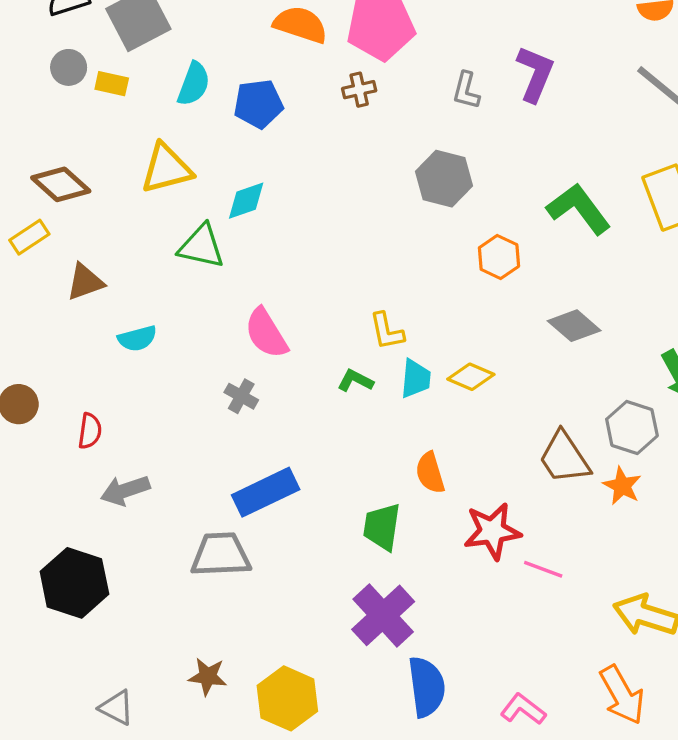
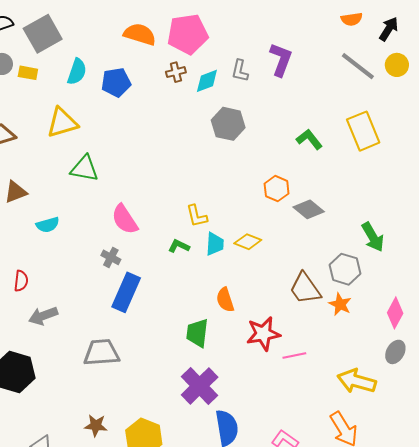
cyan diamond: (246, 201) -> (207, 81), moved
green L-shape: (579, 209) -> (309, 139), size x0.7
orange hexagon: (499, 257) -> (277, 189), moved
blue rectangle: (266, 492) -> (126, 292), moved, turned -39
pink line: (543, 569) -> (294, 355), turned -30

